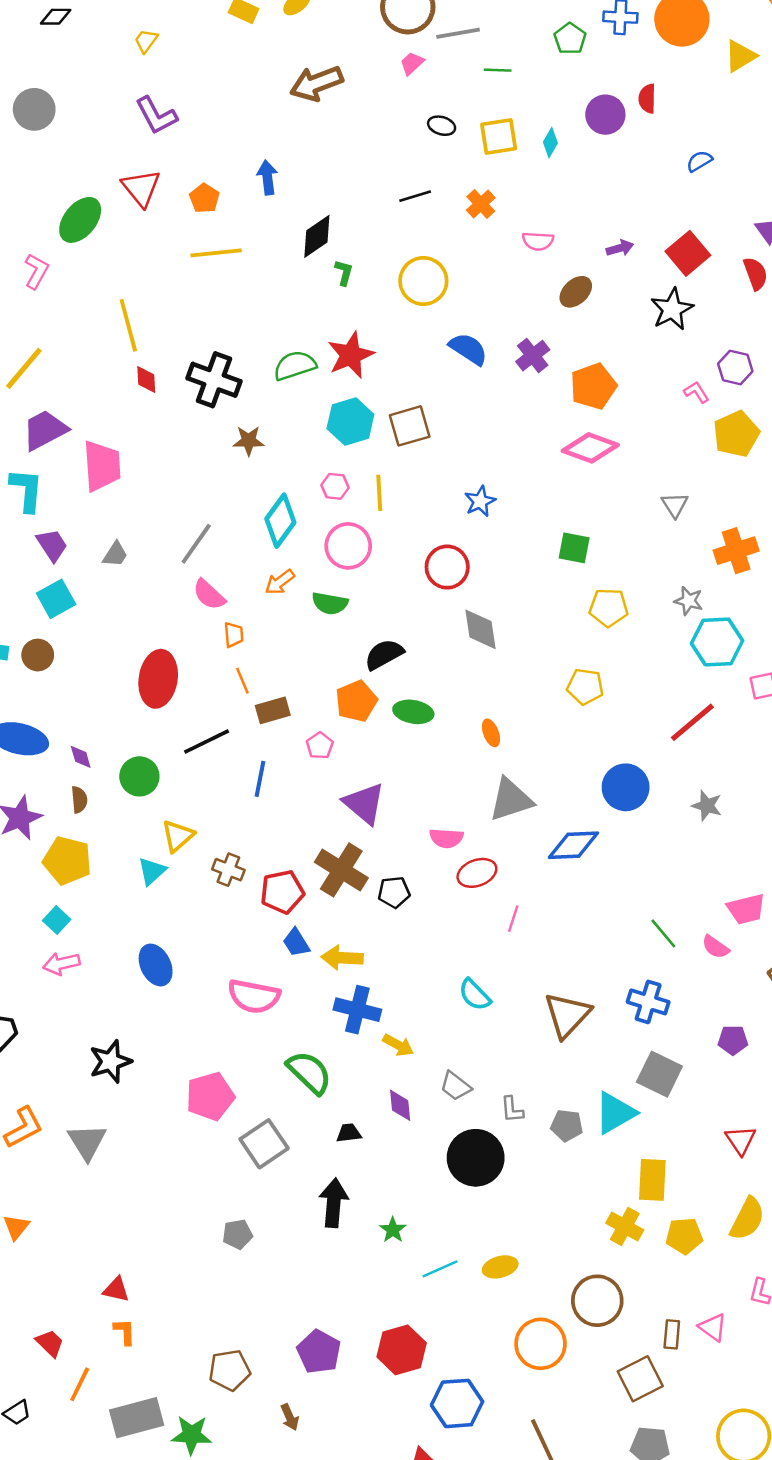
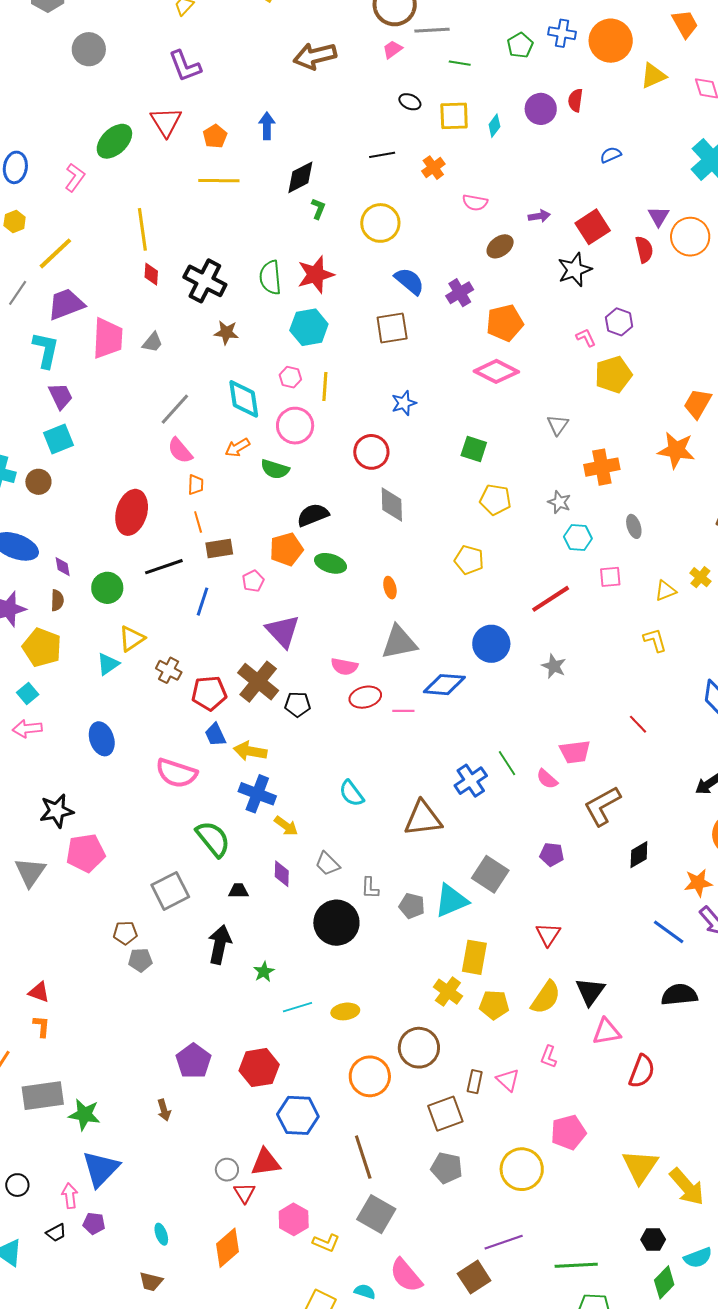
green semicircle: (295, 365) -> (270, 277), turned -84
brown square: (410, 426) -> (392, 328), moved
cyan diamond: (280, 521) -> (244, 399), turned -51
gray trapezoid: (115, 554) -> (152, 342), moved
cyan hexagon: (717, 642) -> (578, 538), size x0.7
pink line: (513, 919) -> (403, 711), moved, turned 65
blue cross: (648, 1002) -> (471, 781), moved, turned 32
brown triangle: (567, 1015) -> (423, 818), turned 33
pink pentagon: (210, 1096) -> (86, 853), moved
brown pentagon: (230, 1370) -> (125, 933), moved, size x0.7

